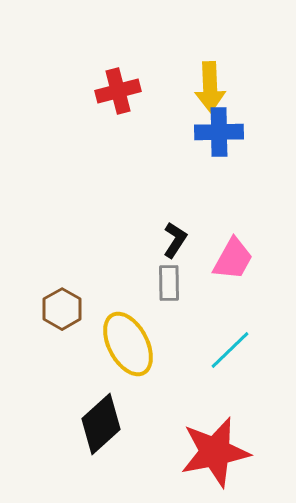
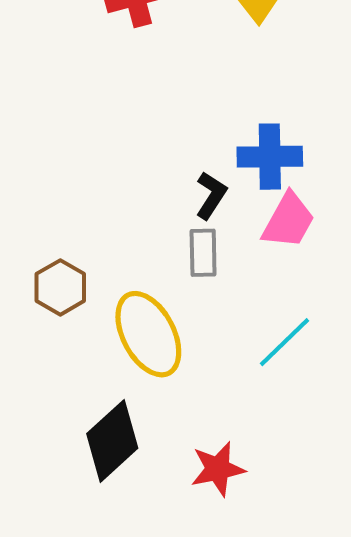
blue cross: (219, 132) -> (270, 157), moved
red star: (215, 452) -> (218, 469), moved, size x0.6

